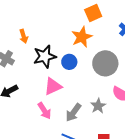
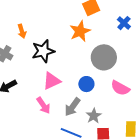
blue circle: (69, 62) -> (86, 84), moved
gray star: (98, 106) -> (94, 116), moved

